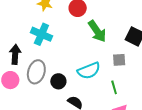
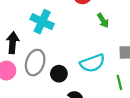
green arrow: (97, 31) -> (103, 20), size x0.6

